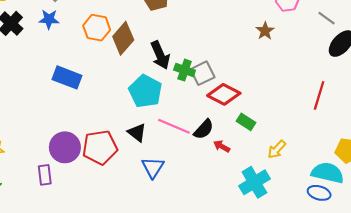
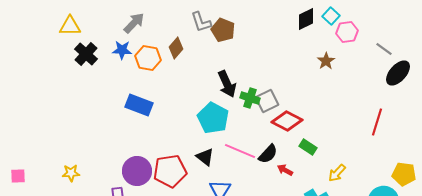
orange hexagon: (97, 28) -> (148, 58), moved
brown diamond: (123, 38) -> (176, 48), moved, size x0.7

